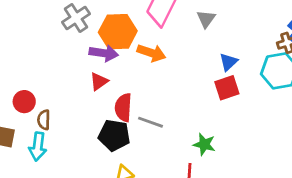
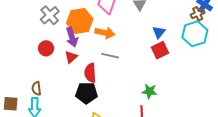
purple arrow: (104, 53) -> (72, 37), turned 72
red circle: (24, 102) -> (46, 48), moved
gray line: (151, 122) -> (110, 56), moved

